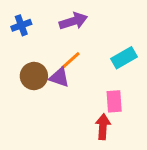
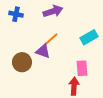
blue cross: (21, 25) -> (16, 14), turned 32
brown circle: (34, 76) -> (22, 62), moved

